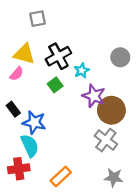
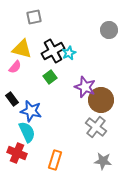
gray circle: (120, 57) -> (109, 30), moved
cyan star: (82, 71) -> (69, 53), moved
red cross: (19, 169) -> (17, 153), turned 30
orange rectangle: (61, 176) -> (55, 160), turned -30

